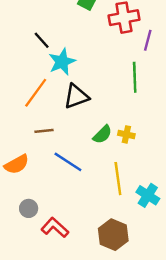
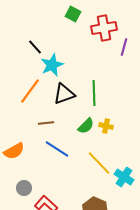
green line: (135, 77) -> (94, 93), moved
brown line: (44, 131) -> (46, 123), moved
yellow line: (118, 179) -> (99, 163), turned -36

